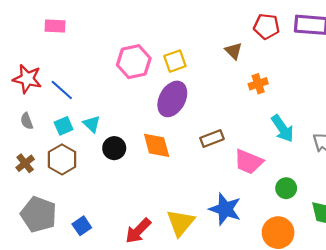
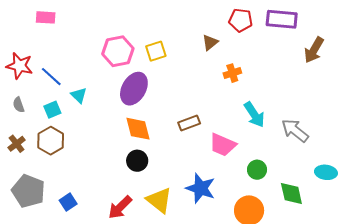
brown triangle: (234, 51) -> (210, 42), turned 36
purple ellipse: (172, 99) -> (134, 89), moved
cyan triangle: (92, 124) -> (79, 95), moved
black circle: (114, 148) -> (137, 161), moved
yellow triangle: (181, 223) -> (159, 200), turned -32

